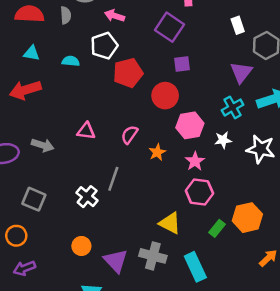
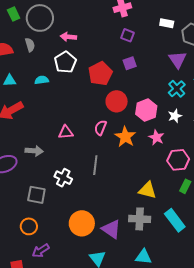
white rectangle: (238, 25) -> (167, 23), turned -48
purple square: (170, 27) -> (127, 35), moved, size x0.6
red pentagon: (128, 73) -> (100, 74), moved
red circle: (165, 96) -> (117, 101), moved
orange star: (157, 152) -> (125, 137), size x1.5
pink hexagon: (199, 192) -> (178, 160), moved
white cross: (87, 197) -> (63, 178), moved
orange circle: (81, 246) -> (82, 223), size x1.6

